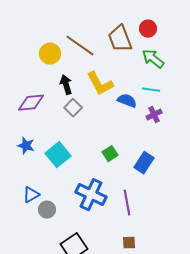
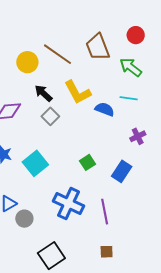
red circle: (148, 29) -> (136, 35), moved
black arrow: (66, 85) -> (43, 93), turned -30
purple cross: (154, 115) -> (138, 136), moved

